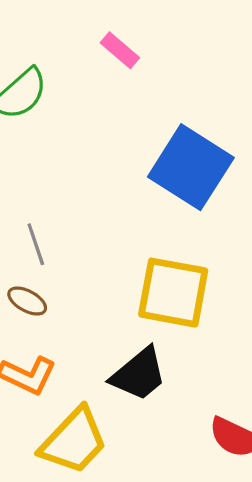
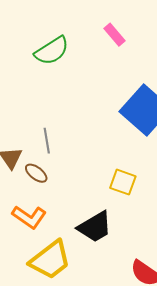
yellow square: (173, 293) -> (123, 182), size x0.6

